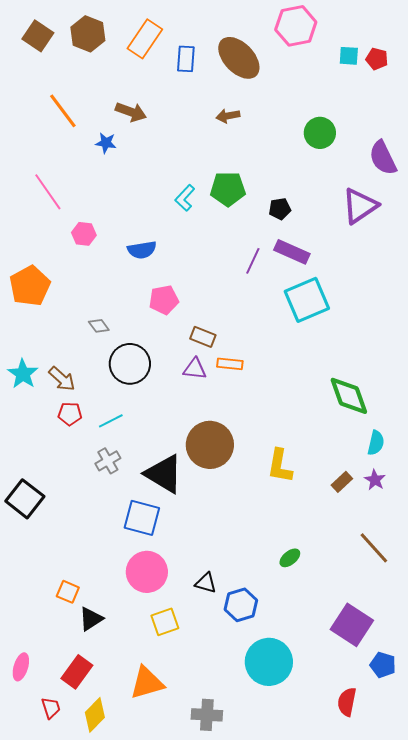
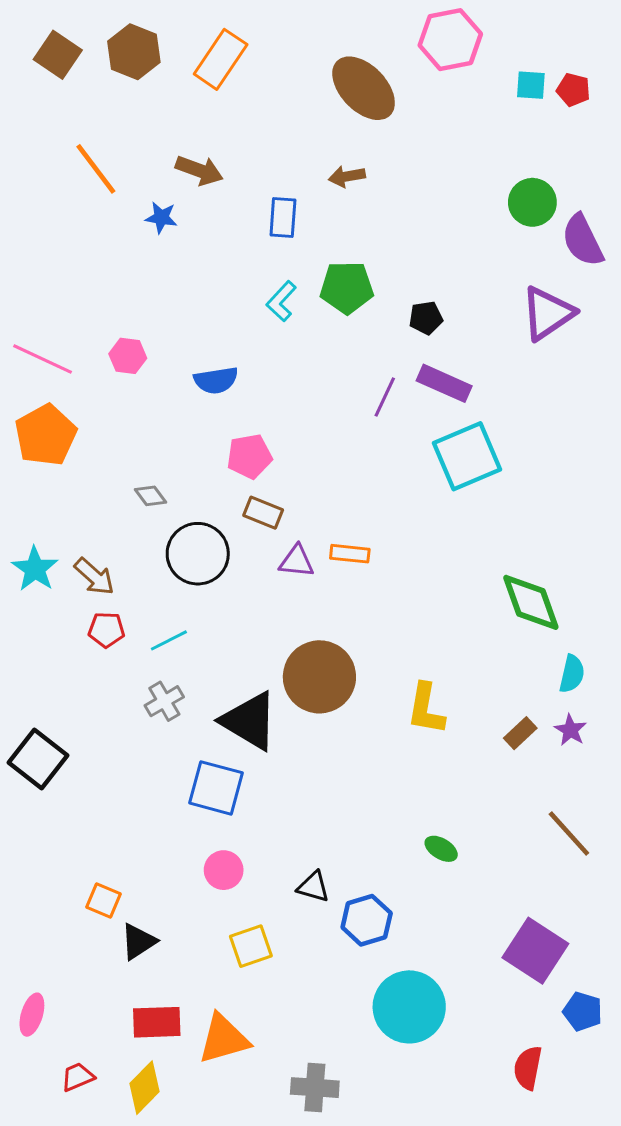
blue rectangle: (186, 59) -> (283, 218), moved
green circle: (320, 133) -> (532, 202), moved
pink line: (48, 192) -> (43, 359), moved, turned -30
brown rectangle: (203, 337) -> (263, 513), moved
green ellipse: (290, 558) -> (441, 849), turned 70
pink circle: (147, 572) -> (224, 870), size x0.6
red rectangle: (77, 672) -> (157, 1022), moved, turned 52
red trapezoid: (51, 708) -> (78, 1077), turned -95

